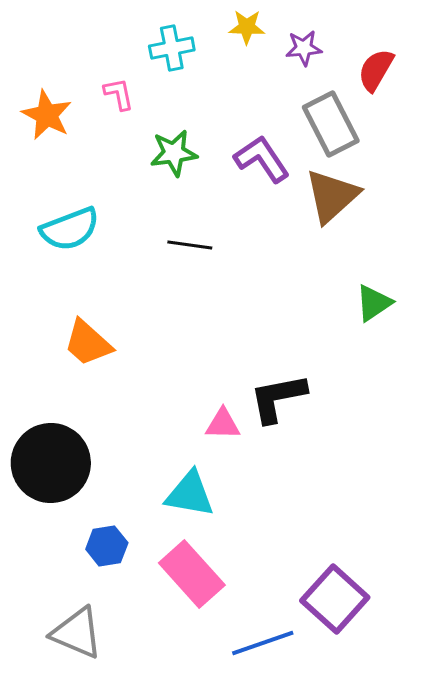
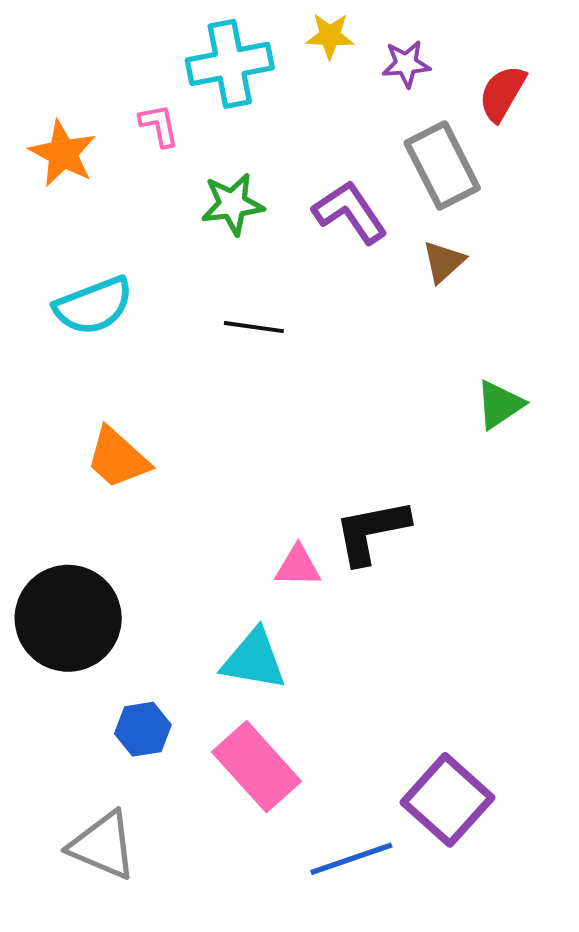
cyan cross: (172, 48) -> (230, 64), size x1.4
brown triangle: (332, 196) -> (444, 262), size x0.6

